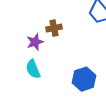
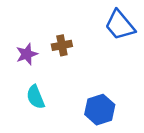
purple star: (35, 42) -> (27, 54), moved

